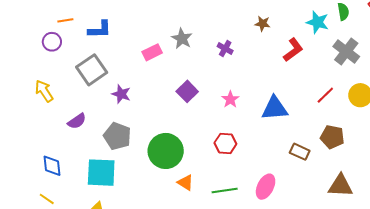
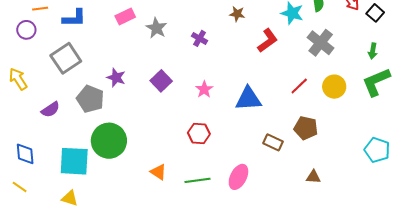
pink rectangle: (152, 52) -> (125, 16), moved
purple star: (121, 94) -> (116, 78), moved
gray pentagon: (117, 136) -> (90, 99), moved
green circle: (166, 151) -> (109, 141), moved
brown triangle: (341, 186) -> (313, 177), size x0.6

